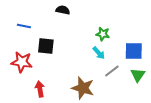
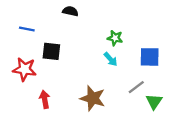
gray line: (112, 71) -> (136, 87), moved
green triangle: (138, 75) -> (154, 102), moved

